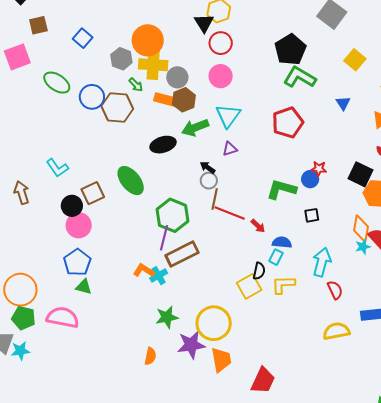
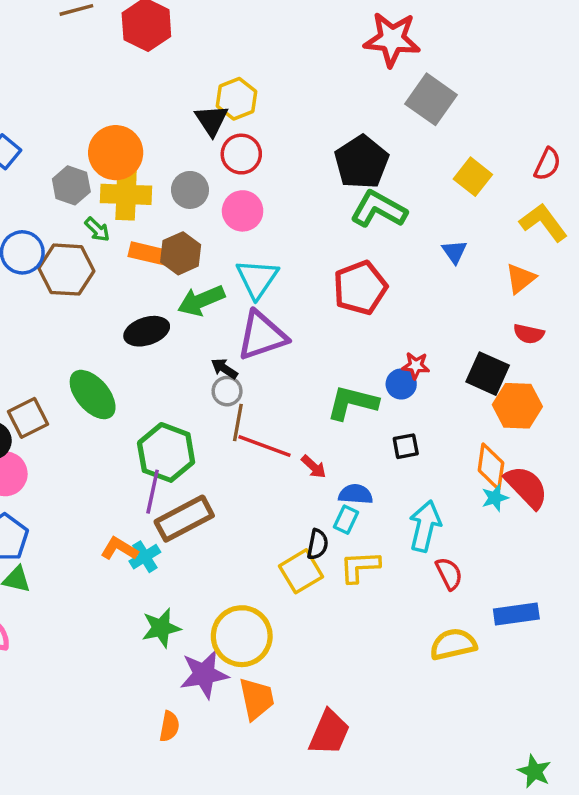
gray circle: (177, 77) -> (190, 190), moved
purple triangle: (230, 149) -> (262, 336), size x2.0
orange semicircle: (150, 356) -> (169, 726), moved

